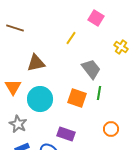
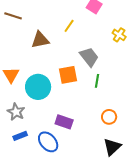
brown triangle: (36, 63) -> (40, 40), moved
orange square: (77, 98) -> (68, 75), moved, turned -30

